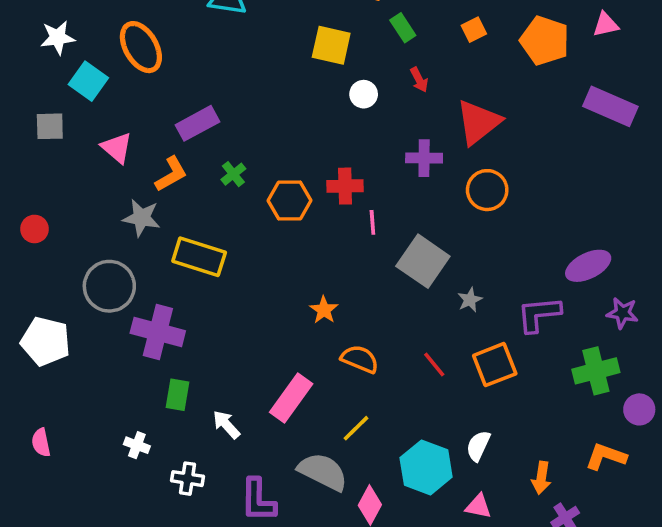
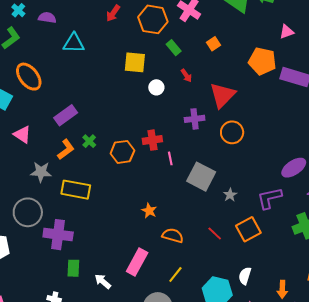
orange pentagon: (545, 41) -> (262, 61), moved
orange L-shape: (171, 174) -> (66, 149), moved

